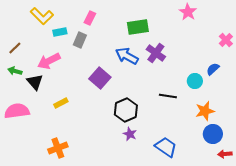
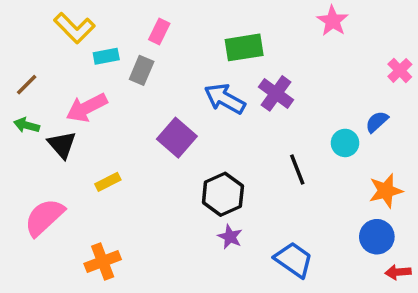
black line: (168, 96) -> (297, 169), turned 60
pink semicircle: (17, 111) -> (44, 217), moved, turned -35
orange star: (205, 111) -> (386, 191), moved

